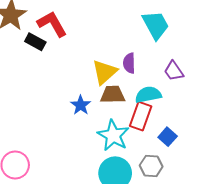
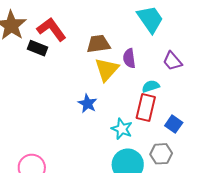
brown trapezoid: (113, 95) -> (98, 44), moved
cyan semicircle: (148, 95) -> (151, 86), size x0.7
cyan star: (113, 135) -> (122, 129), size x0.7

